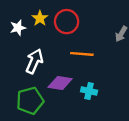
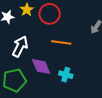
purple diamond: (60, 83) -> (41, 66), turned 55

